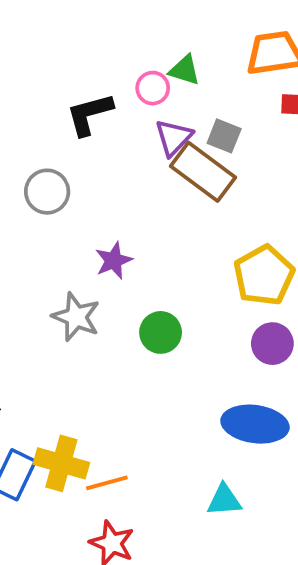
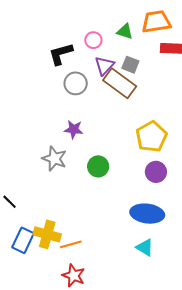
green triangle: (185, 70) -> (125, 31), moved
gray circle: (47, 192) -> (76, 83), moved
purple star: (114, 261) -> (74, 129), turned 30
cyan triangle: (224, 500) -> (145, 247), moved, turned 36

